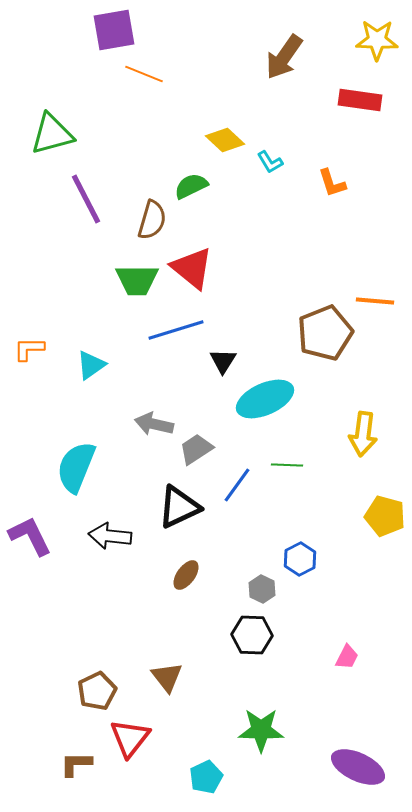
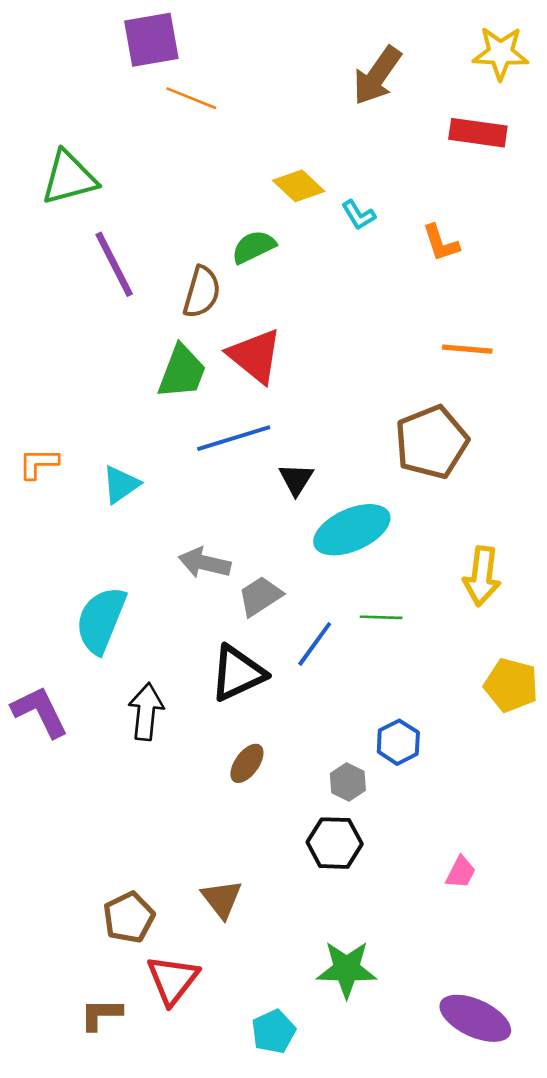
green trapezoid: (137, 280) -> (182, 372), turned -69
orange line: (375, 301) -> (467, 349), moved
black arrow: (110, 536) -> (146, 712), turned 90

